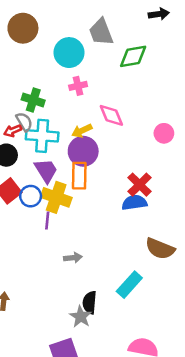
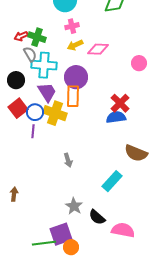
pink diamond: (111, 115) -> (98, 49), turned -65
red arrow: (13, 131) -> (21, 36), moved
yellow arrow: (82, 131) -> (75, 45), moved
purple line: (47, 220) -> (33, 131), moved
gray arrow: (73, 258) -> (68, 160), turned 80
black semicircle: (90, 303) -> (97, 217), moved, turned -54

